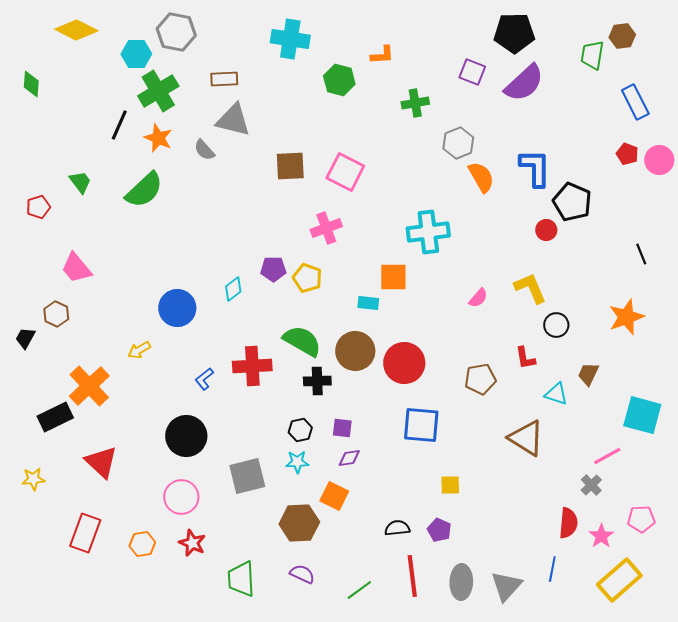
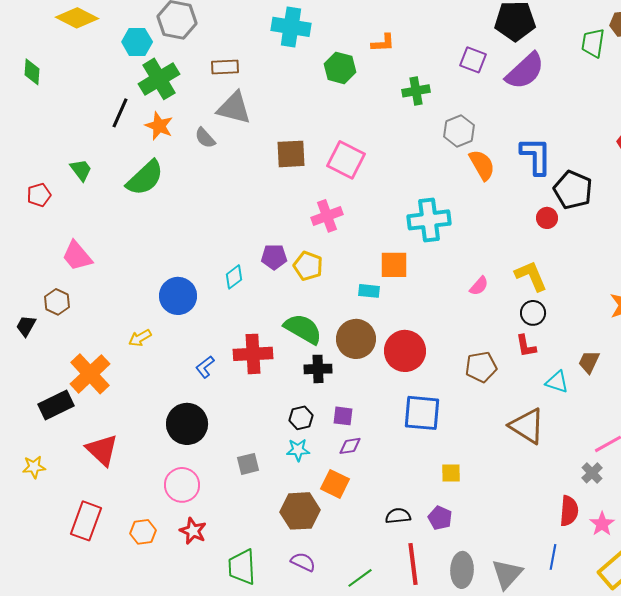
black circle: (556, 325) -> (533, 313), moved
gray square: (247, 476) -> (248, 464), size x0.6

